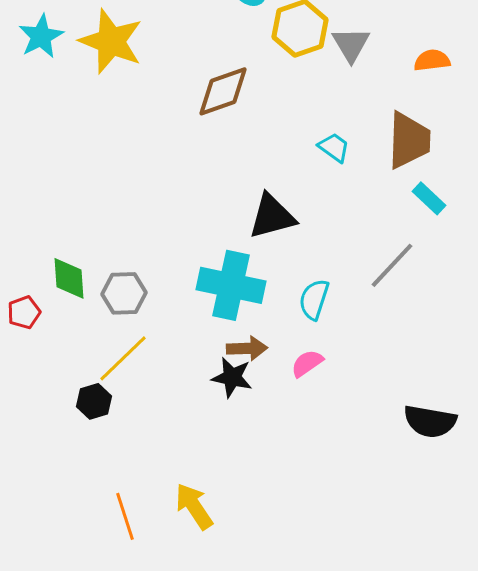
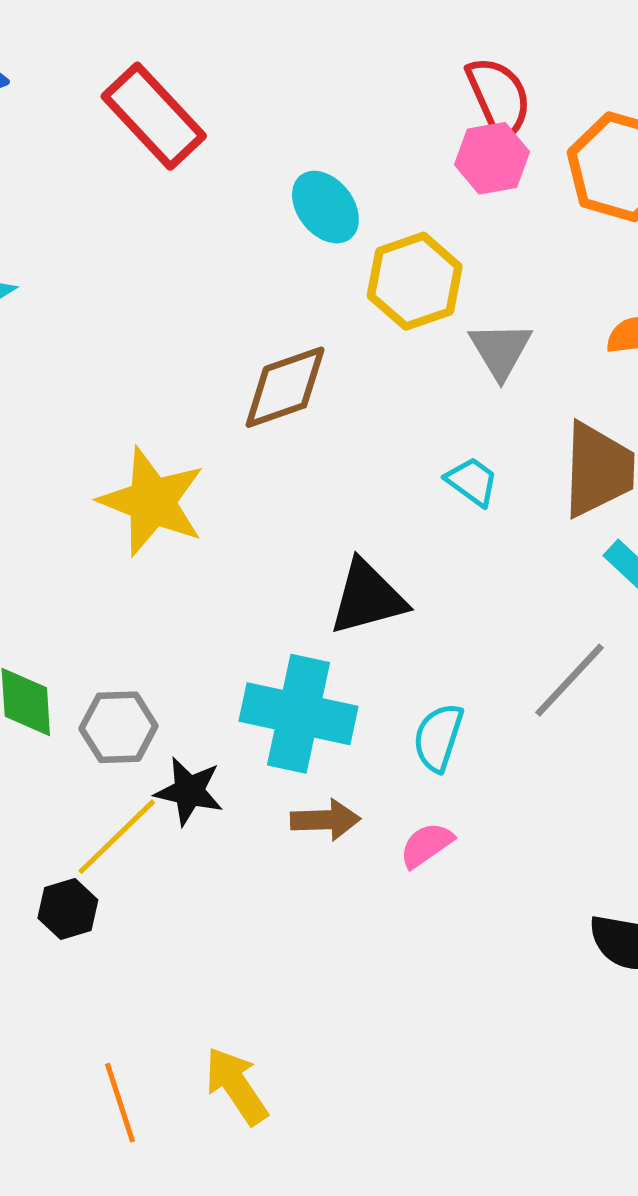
yellow star: (111, 41) -> (152, 502), moved
gray triangle: (351, 44) -> (501, 350), moved
black star: (232, 377) -> (189, 791), moved

